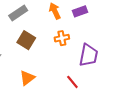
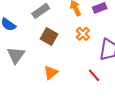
orange cross: (62, 38) -> (83, 34), turned -32

